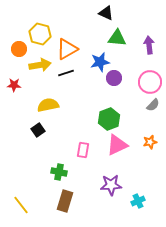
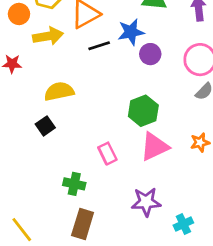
black line: (66, 73) -> (99, 46), moved
pink rectangle: (83, 150) -> (107, 154), turned -35

